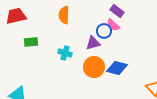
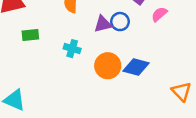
pink semicircle: (113, 25) -> (159, 14), moved, turned 96
purple triangle: (93, 43) -> (103, 24), moved

